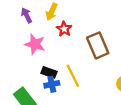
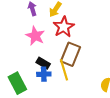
red star: (64, 29) -> (64, 27), size x1.5
brown rectangle: (98, 45) -> (71, 54), moved, turned 35

